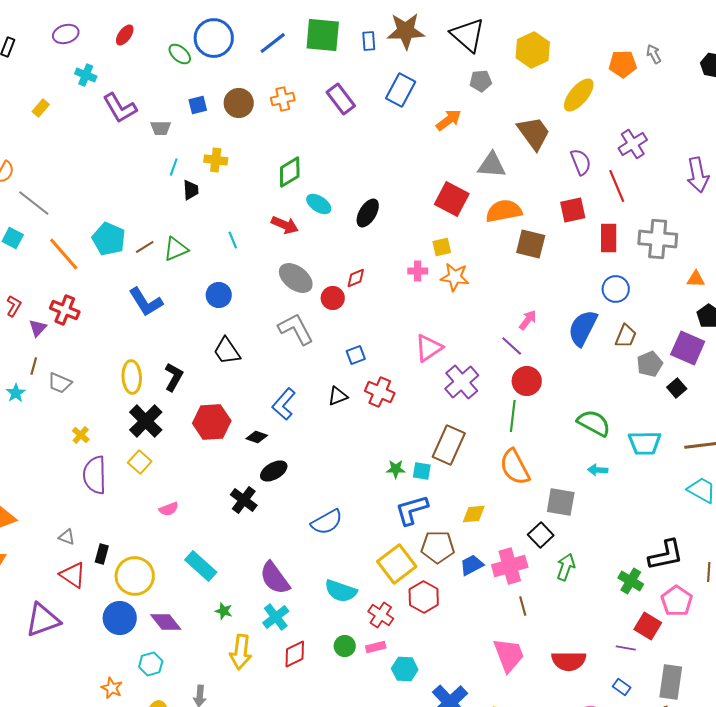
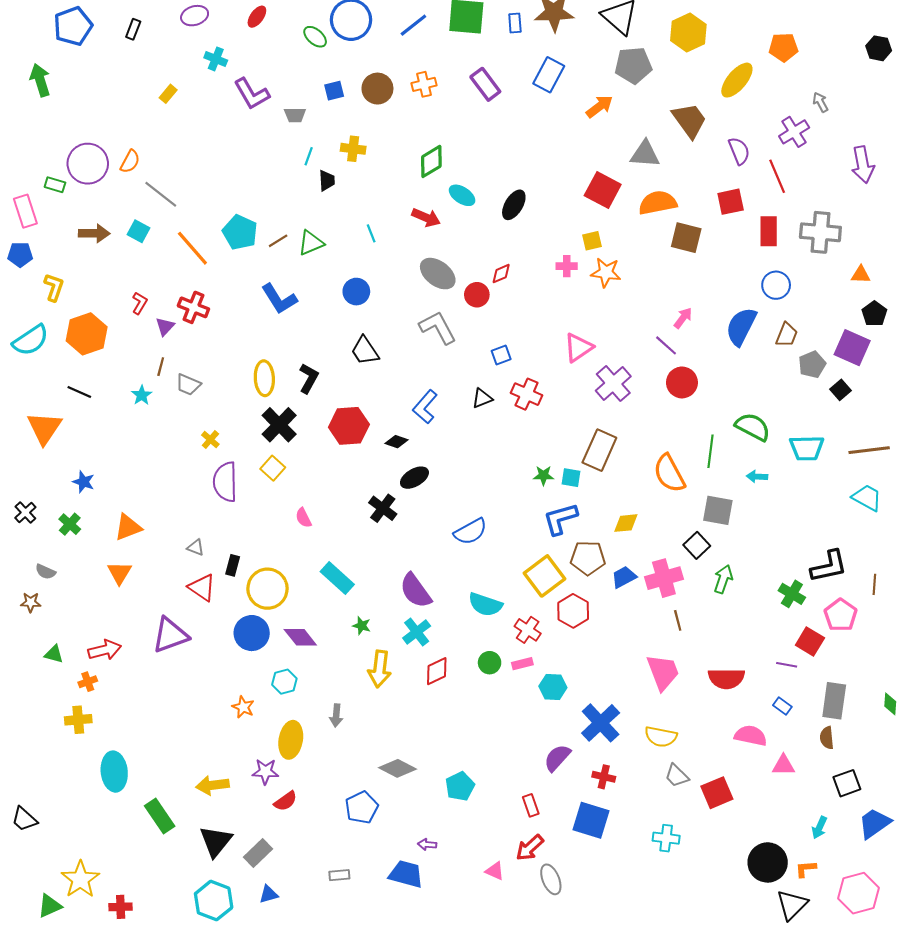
gray arrow: (654, 54) -> (820, 102), moved
gray pentagon: (481, 81) -> (633, 65), size x1.6
green line: (513, 416) -> (711, 451), moved
pink semicircle: (169, 509) -> (303, 518), turned 84

